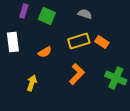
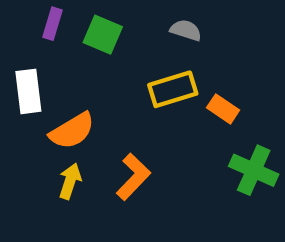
orange rectangle: (102, 42) -> (223, 109), moved
orange semicircle: (45, 52) -> (72, 131), moved, size x1.5
orange L-shape: (77, 74) -> (133, 177), moved

